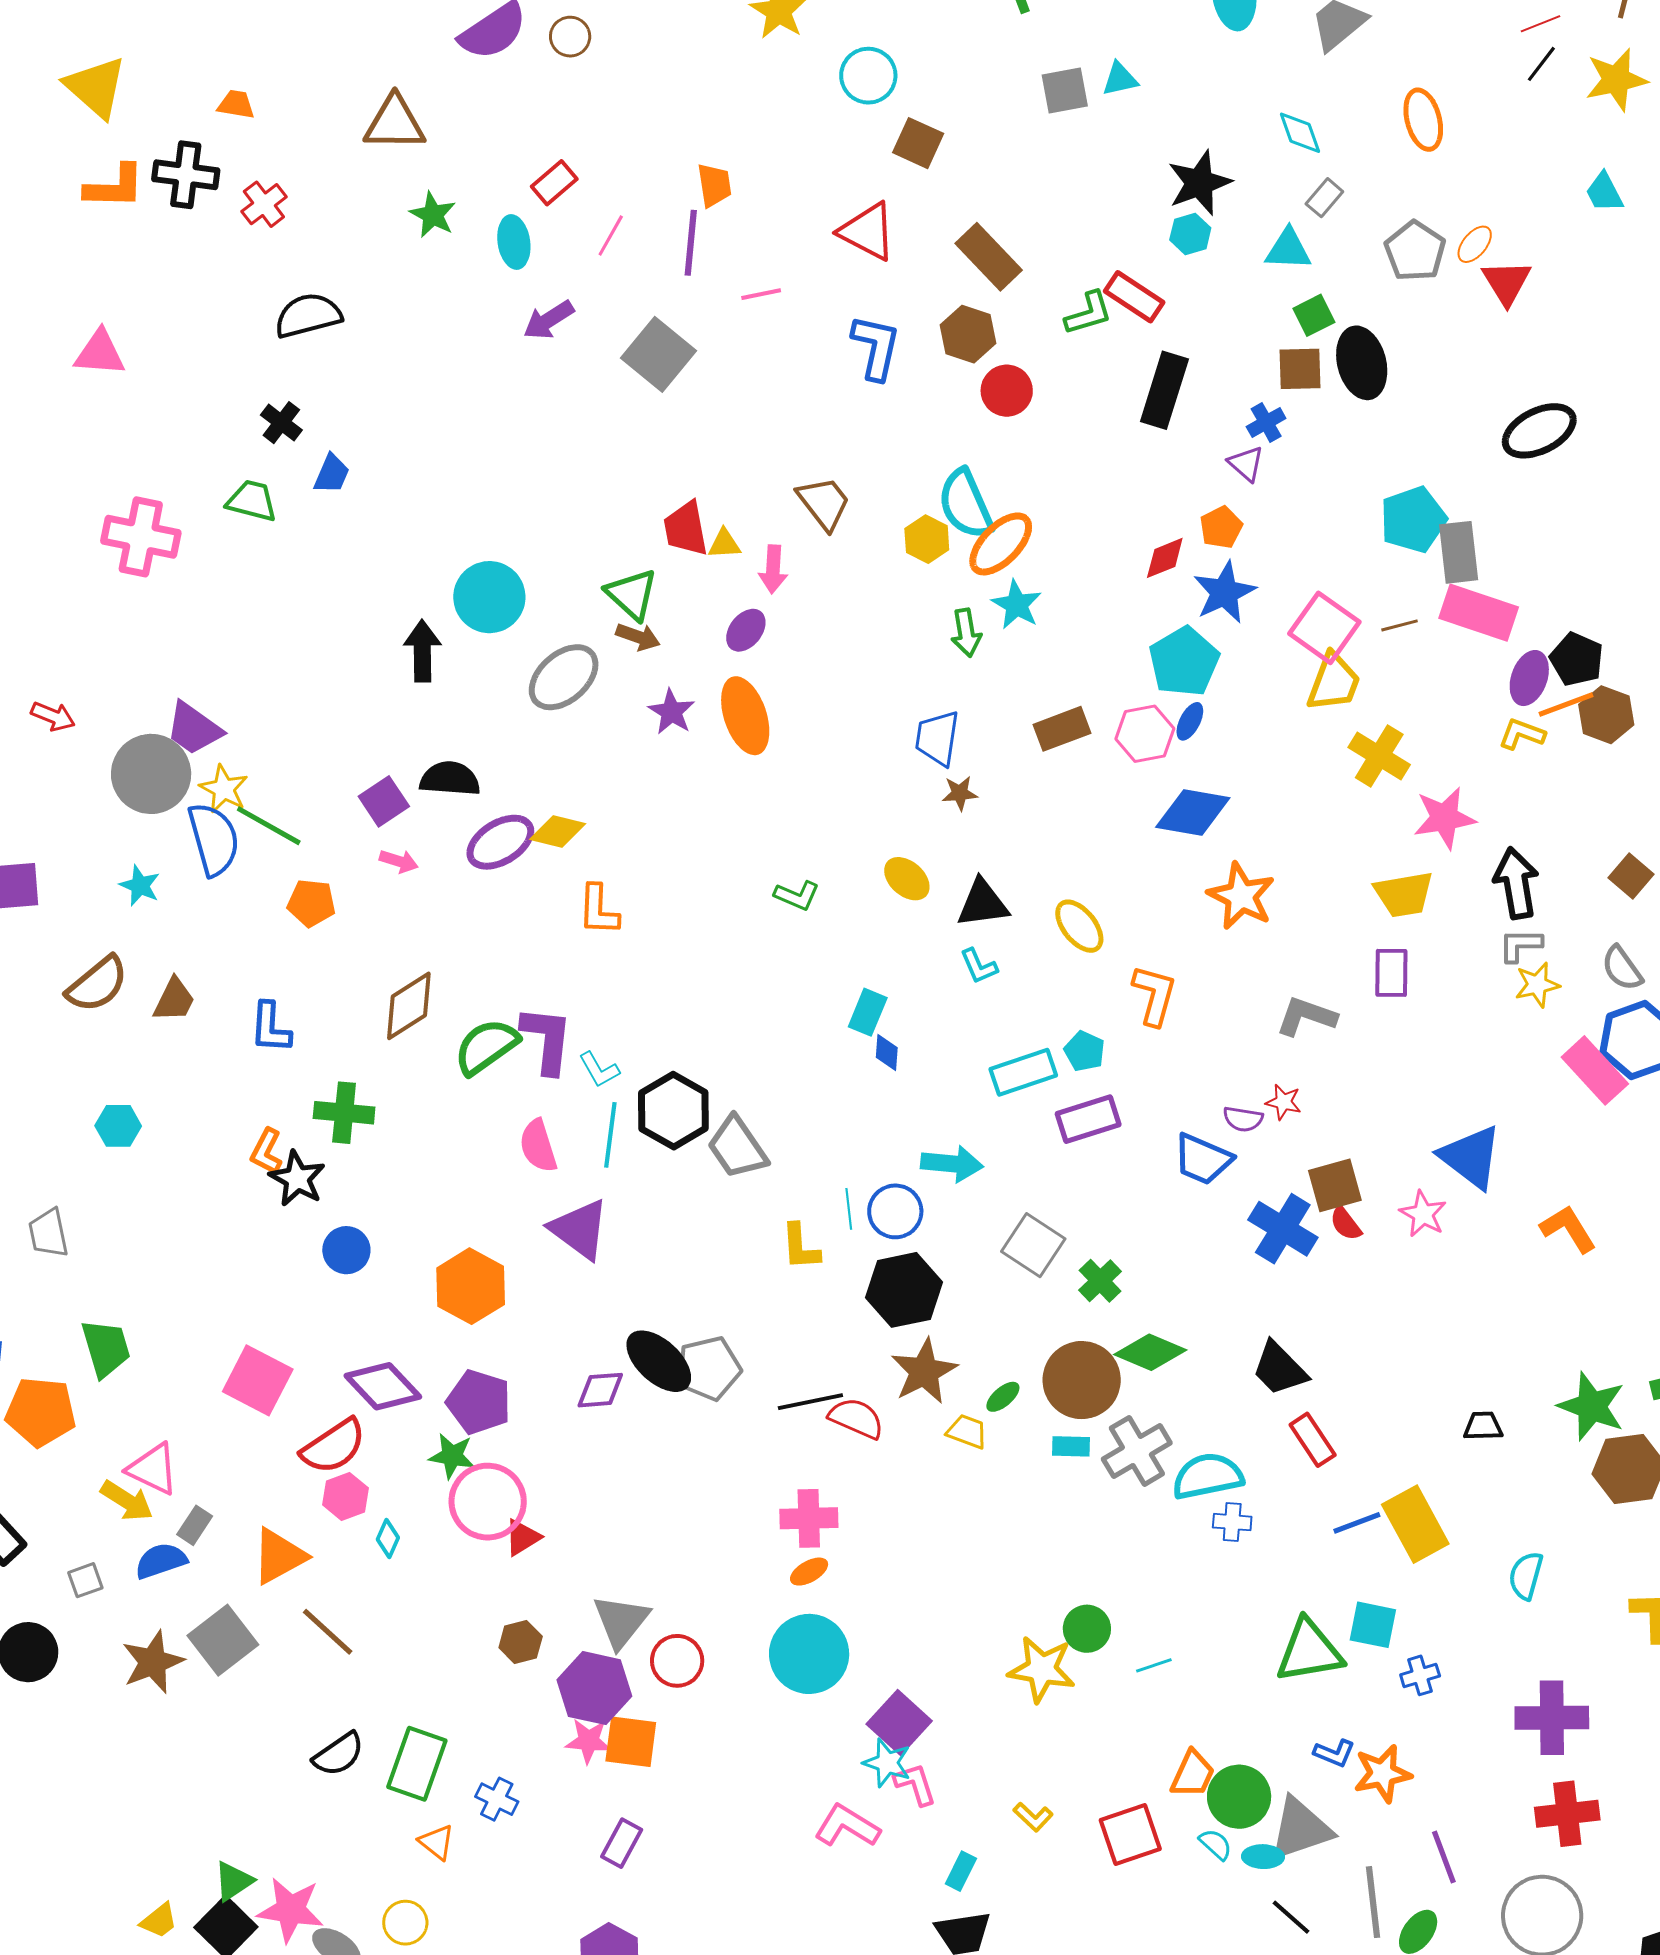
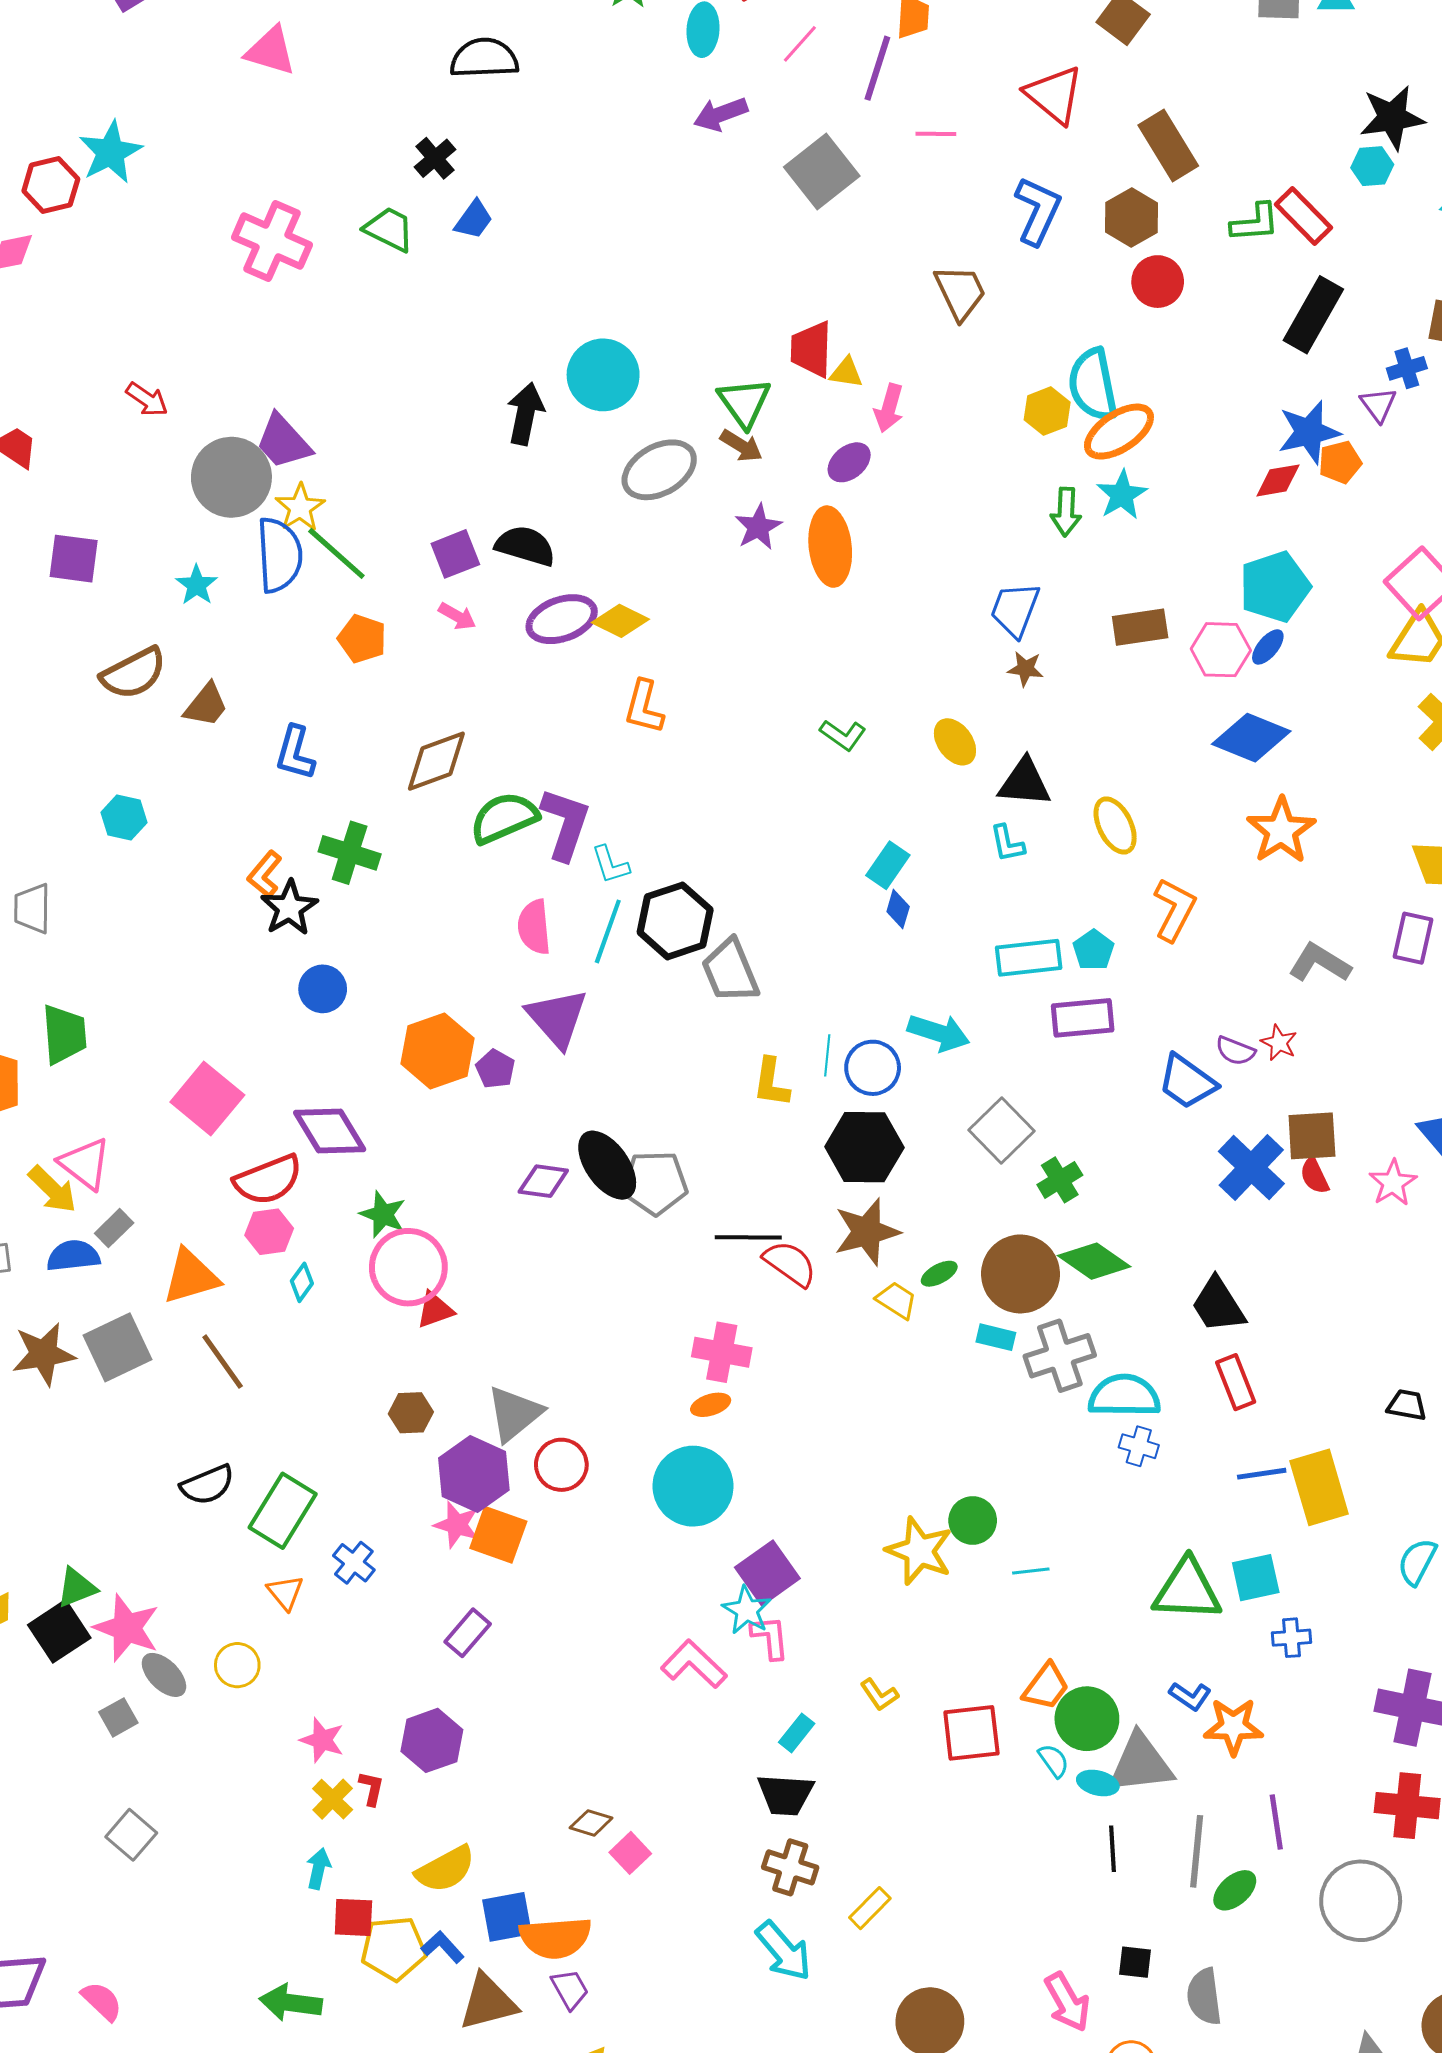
brown trapezoid: (824, 503) -> (960, 292), moved
blue star: (1224, 592) -> (1309, 432), moved
purple pentagon: (479, 1402) -> (495, 1069), moved, size x0.6
cyan square: (1373, 1625) -> (1256, 1578), turned -36
black line: (1291, 1917) -> (1113, 1849), turned 33

